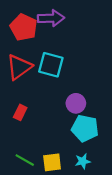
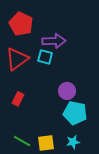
purple arrow: (51, 18) -> (54, 41), moved
cyan square: (51, 65) -> (45, 57), size x0.7

